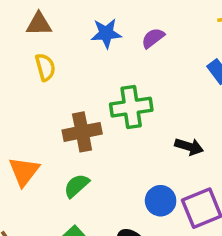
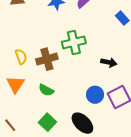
yellow semicircle: (45, 67) -> (21, 57), moved
green semicircle: (77, 186) -> (46, 90), turned -105

